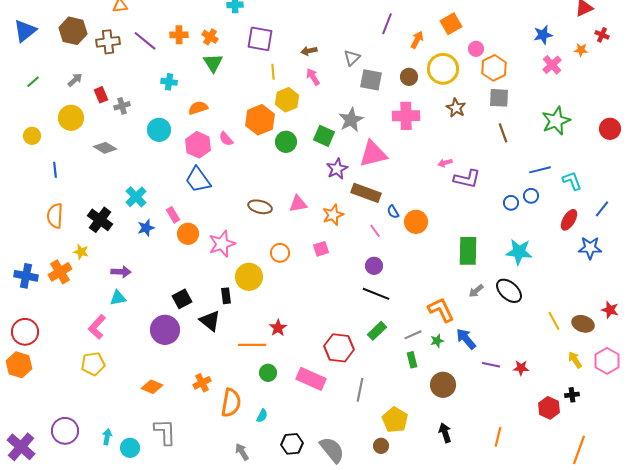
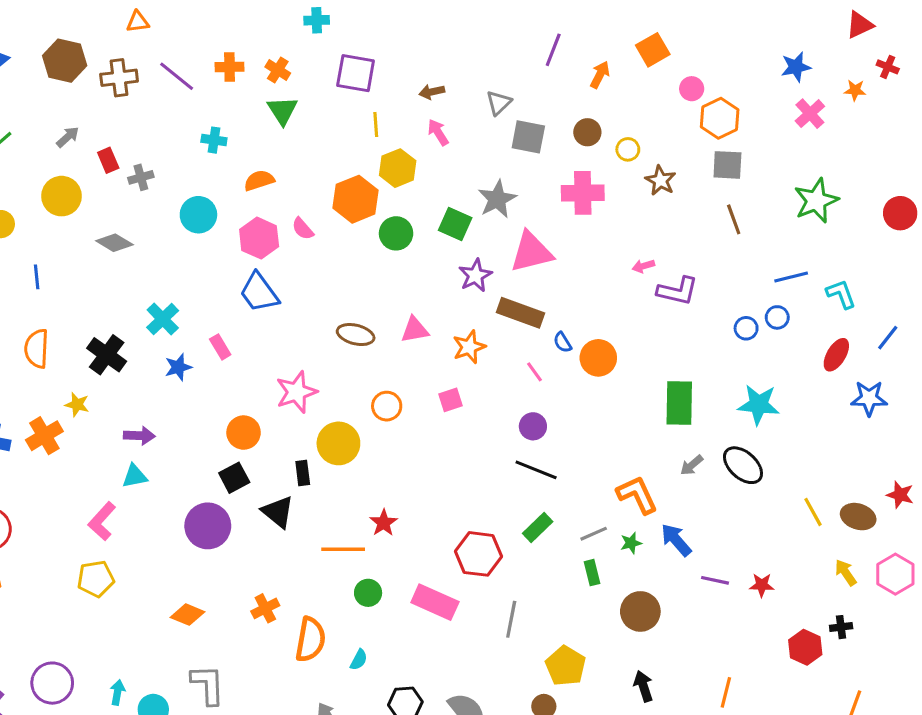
yellow circle: (443, 69) -> (628, 149), moved, size x0.5
orange circle: (188, 234) -> (244, 433), moved

